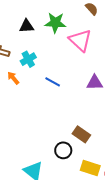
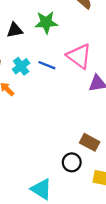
pink triangle: (80, 40) -> (79, 56), moved
blue line: (53, 82) -> (47, 65), moved

